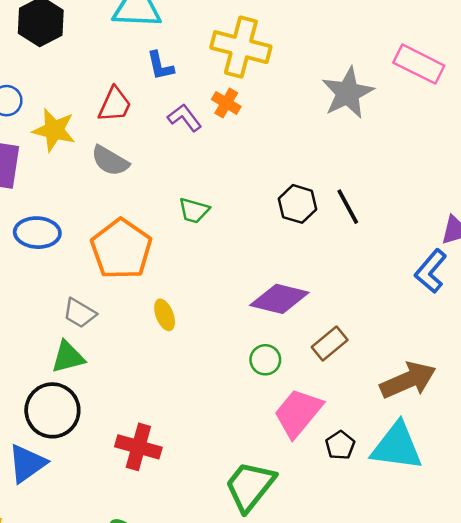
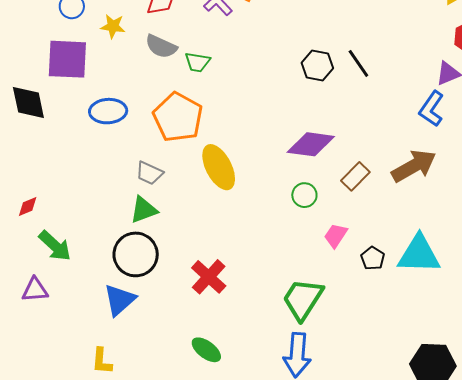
yellow star: (54, 130) -> (113, 26), size x0.7
green trapezoid: (194, 211) -> (197, 62), moved
yellow ellipse: (165, 315) -> (219, 167), size x1.8
brown arrow: (408, 380) -> (414, 166), moved
pink trapezoid: (298, 413) -> (336, 236), size x0.6
red cross: (138, 447) -> (209, 277), turned 33

